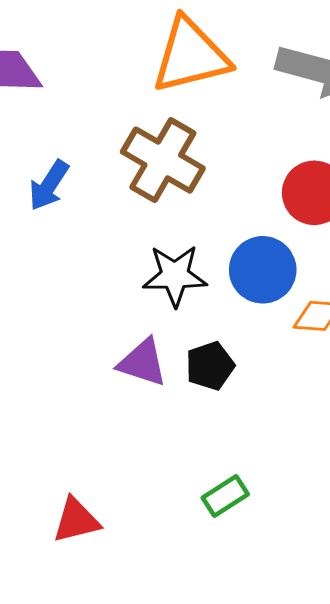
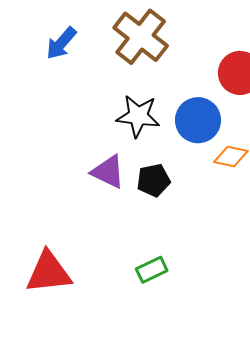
red triangle: (76, 520) -> (49, 272), size x1.4

